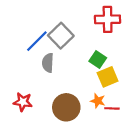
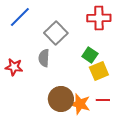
blue line: (37, 41) -> (20, 17), moved
orange star: (98, 101) -> (80, 104), moved, size x1.5
red star: (23, 102) -> (14, 67), moved

